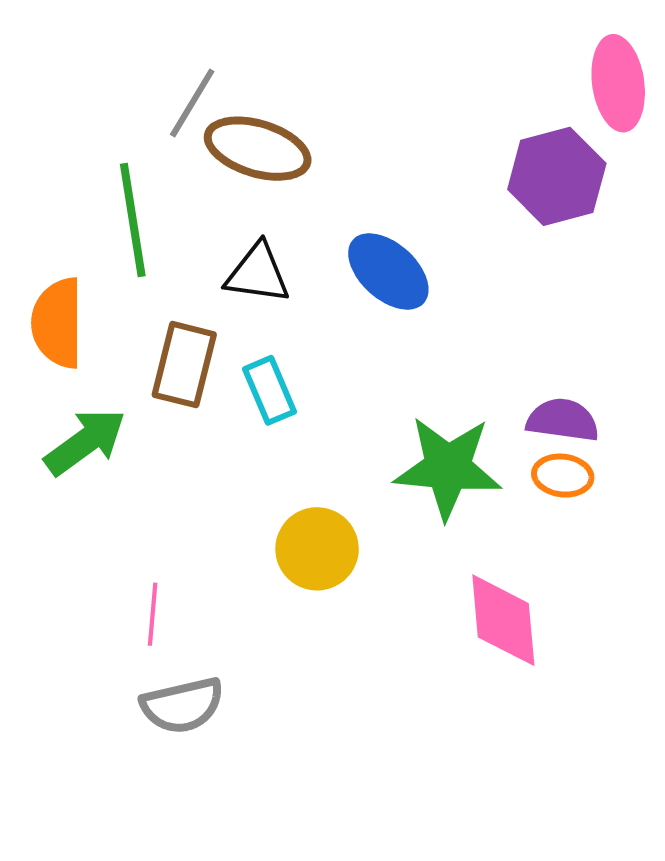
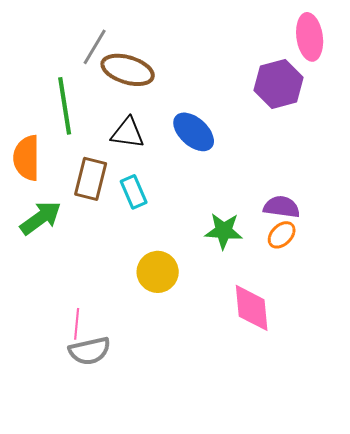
green star: (448, 468) -> (224, 231), size x0.7
orange ellipse: (563, 476) -> (282, 235), turned -52
pink line: (153, 614) -> (77, 324), moved

